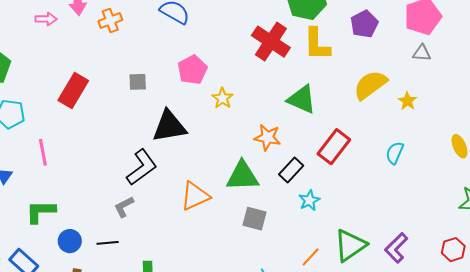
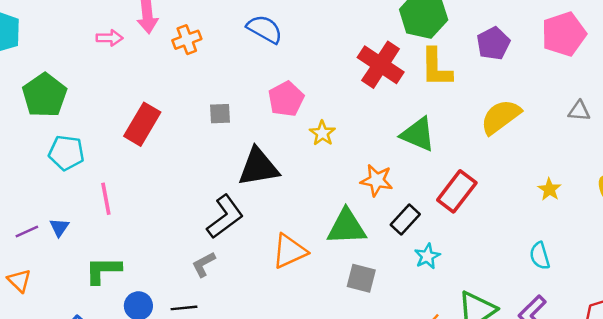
gray triangle: (422, 53) -> (579, 111), moved
yellow star: (407, 101) -> (549, 189), moved
cyan semicircle: (395, 153) -> (540, 256), moved, turned -40

